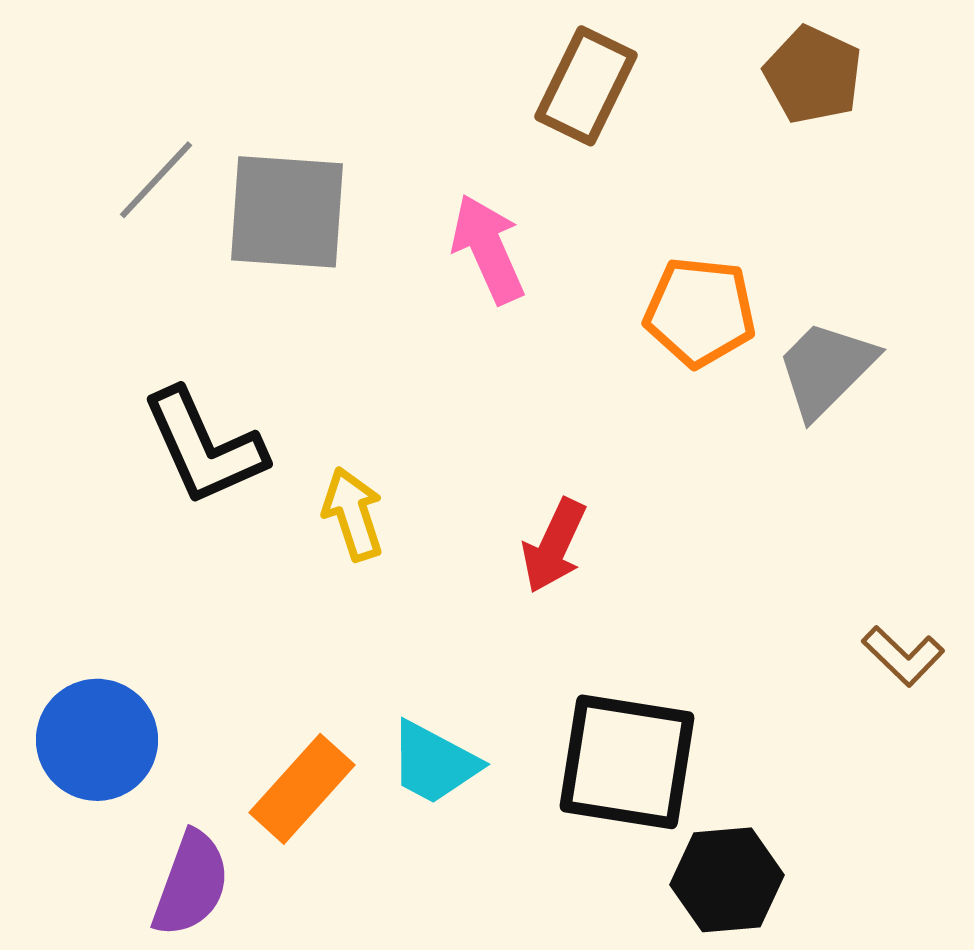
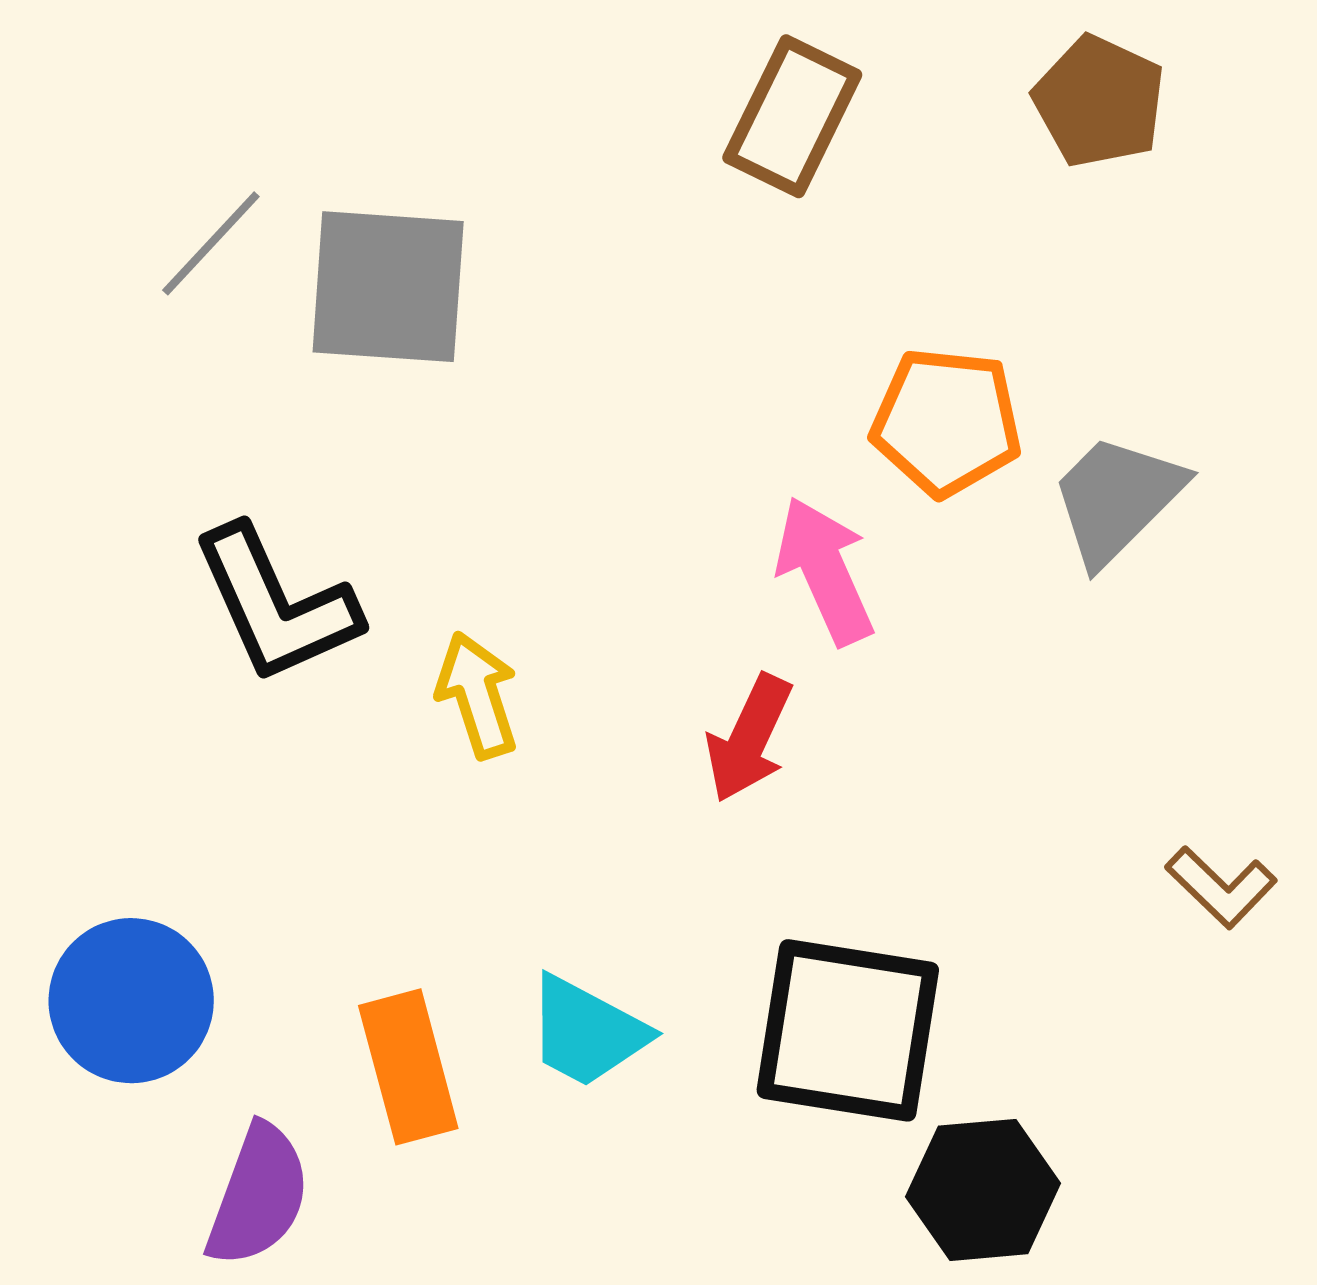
pink arrow: (488, 249) -> (825, 571), moved
orange rectangle: (302, 789) -> (408, 1067), turned -57

